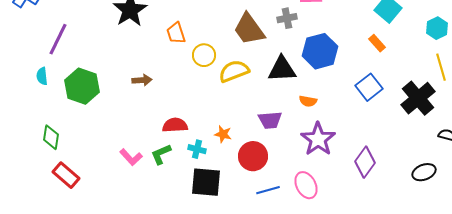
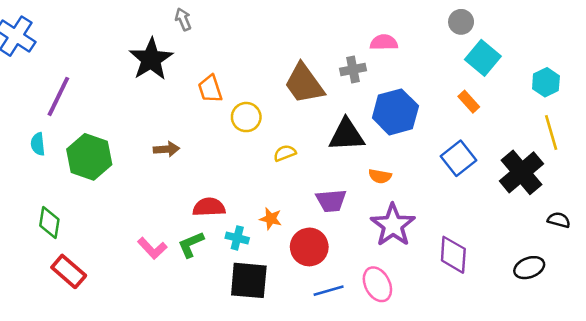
yellow semicircle: (234, 71) -> (285, 153), moved, size x0.6
purple diamond: (365, 162) -> (453, 255), turned -32

